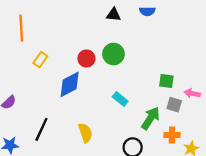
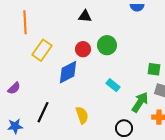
black triangle: (113, 15) -> (85, 16), moved
yellow rectangle: (40, 60) -> (42, 50), size x1.5

